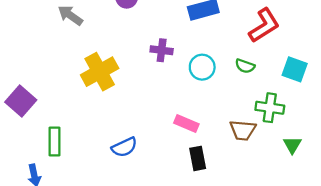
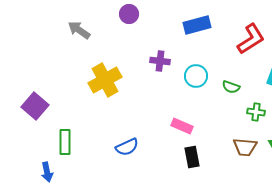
green semicircle: (245, 66) -> (231, 87), moved
green cross: (270, 108) -> (256, 112), size x0.7
brown trapezoid: (243, 130) -> (245, 147), moved

